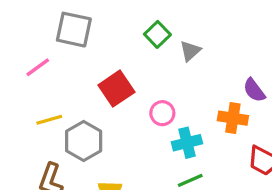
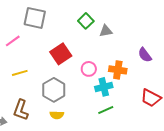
gray triangle: (190, 51) -> (106, 31), turned 32
orange cross: (233, 118) -> (118, 70), moved
gray hexagon: (84, 141) -> (54, 90), moved

